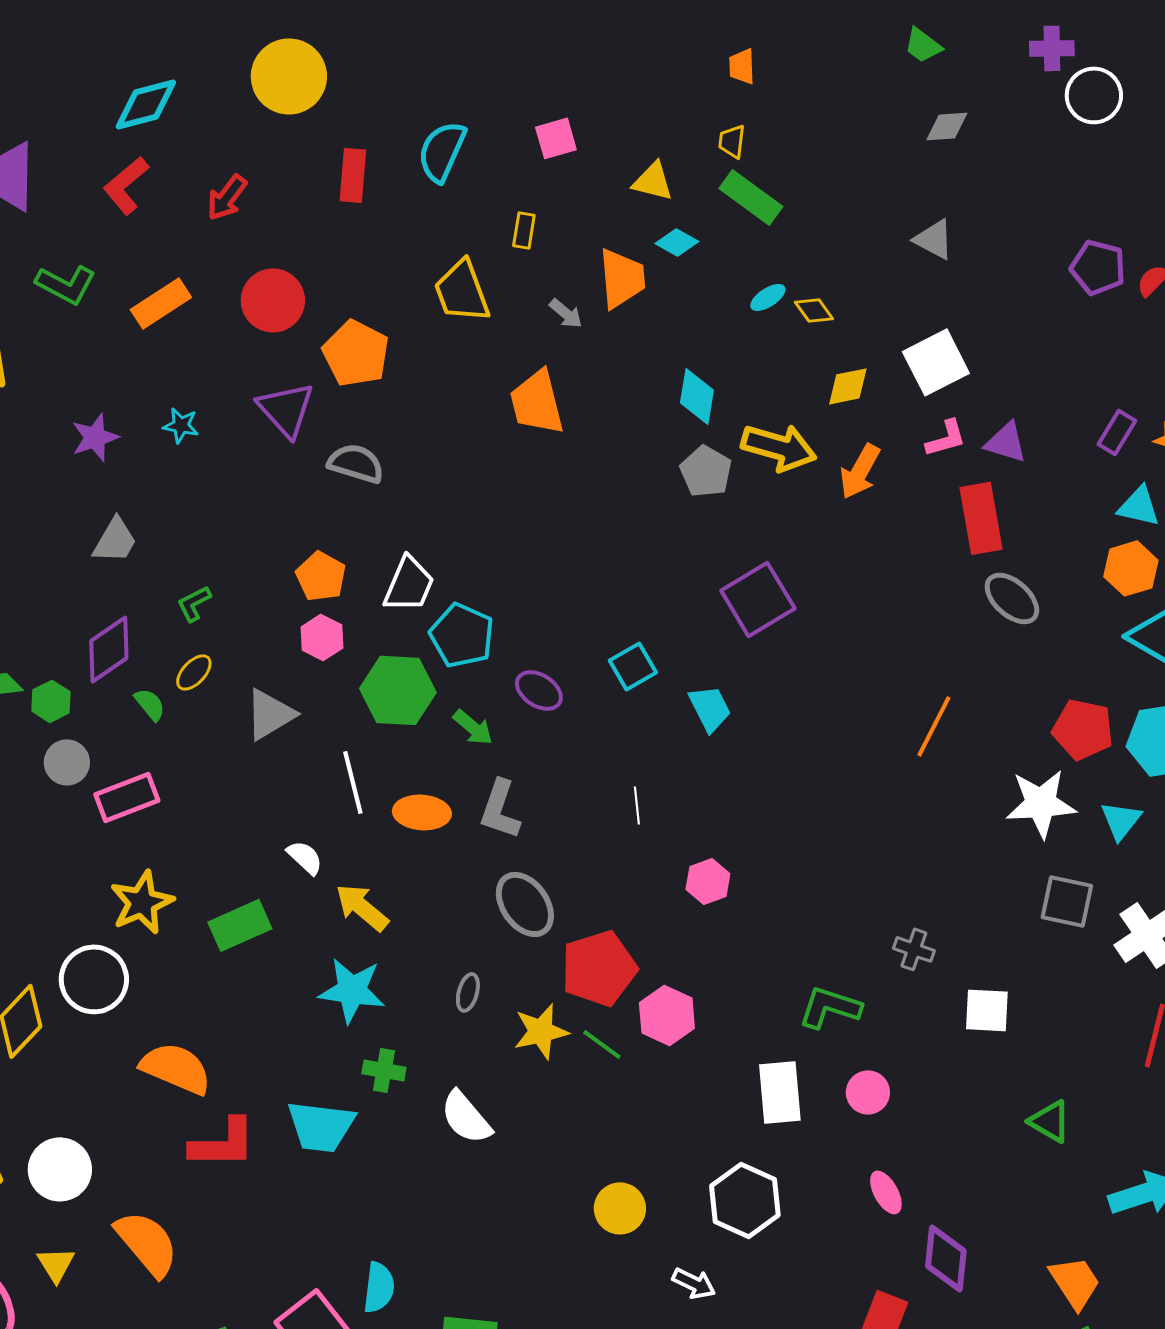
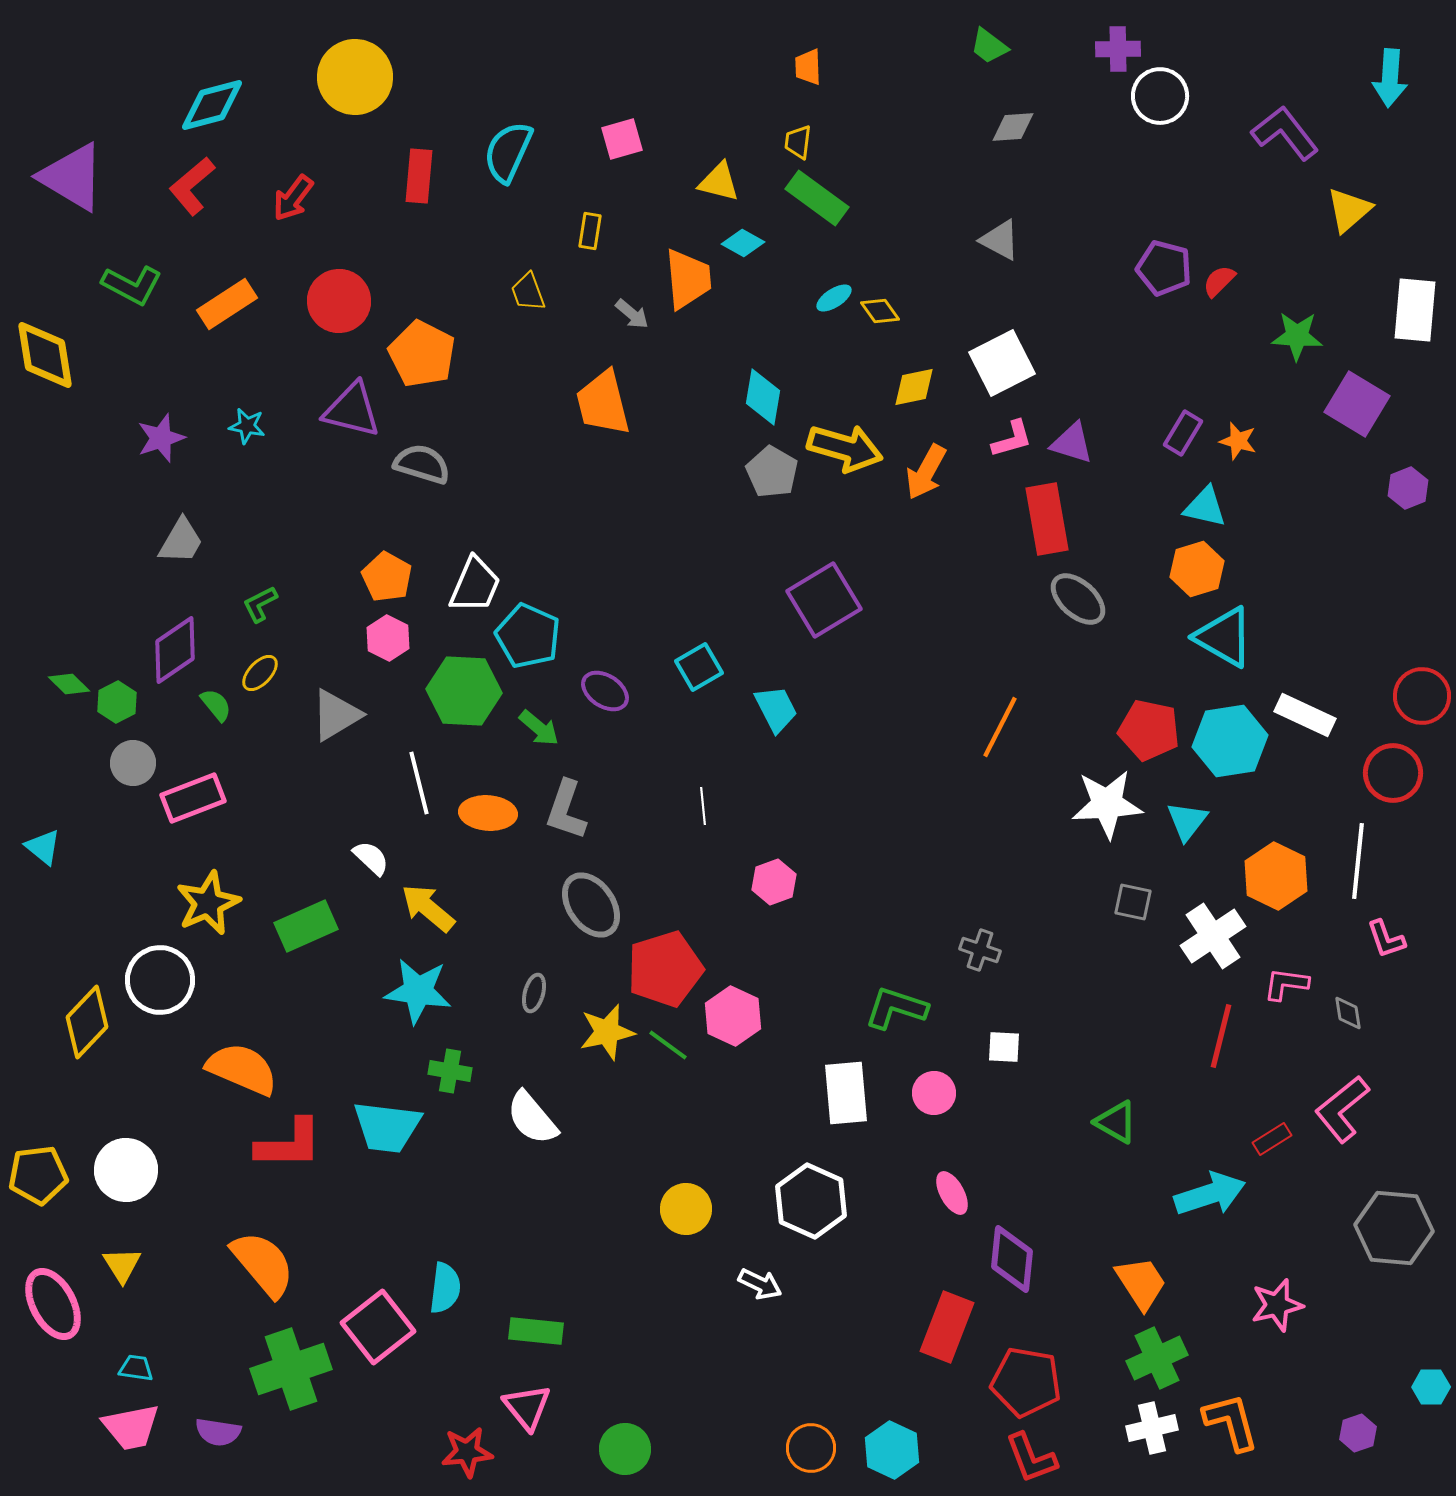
yellow trapezoid: (462, 291) -> (528, 292), size x0.6
purple triangle: (286, 409) -> (352, 410), turned -34
gray square: (1067, 901) -> (1133, 902), size x0.7
white square: (987, 1010) -> (1004, 1047), moved, size x0.7
orange semicircle: (147, 1243) -> (263, 1264), moved

